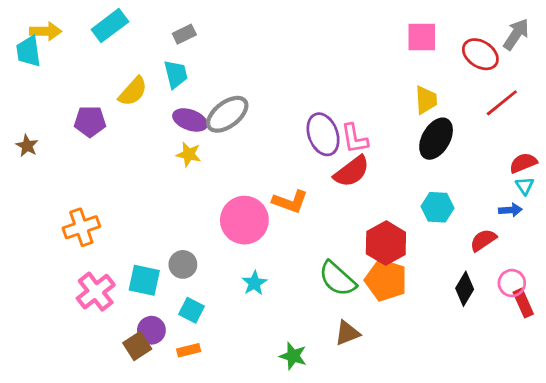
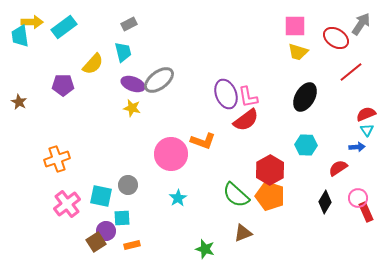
cyan rectangle: (110, 26) -> (64, 27), moved
yellow trapezoid: (426, 100) -> (298, 52), moved, turned 110
cyan square: (191, 310) -> (122, 218), moved, turned -30

